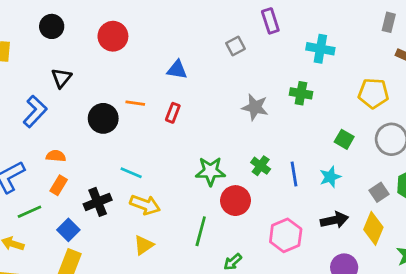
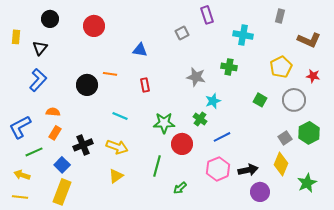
gray rectangle: (389, 22) -> (280, 16), moved
black triangle: (61, 78) -> (40, 48), moved
yellow pentagon: (373, 93) -> (281, 67), turned -30
red rectangle: (173, 113) -> (145, 85), moved, turned -32
cyan line: (131, 173) -> (120, 116), moved
blue line: (294, 174) -> (222, 137), moved, turned 72
cyan star: (330, 177) -> (213, 101), moved
black arrow: (334, 220) -> (248, 170), moved

